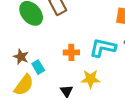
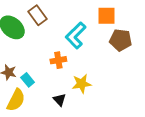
cyan L-shape: (103, 48) -> (76, 35), moved, turned -48

